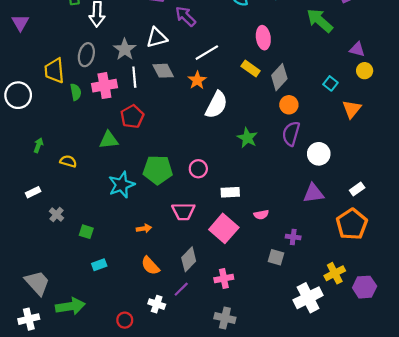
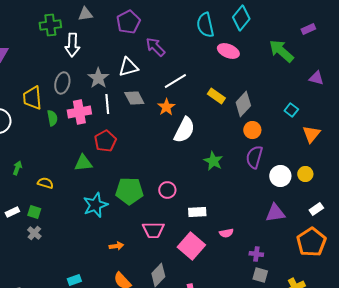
pink ellipse: (263, 38) -> (228, 51), moved, turned -60
yellow circle: (365, 71) -> (305, 174), moved
green square: (86, 232) -> (34, 212), moved
gray square: (276, 257) -> (260, 275), moved

